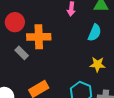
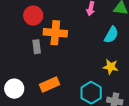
gray rectangle: (22, 53) -> (37, 47), turned 32

